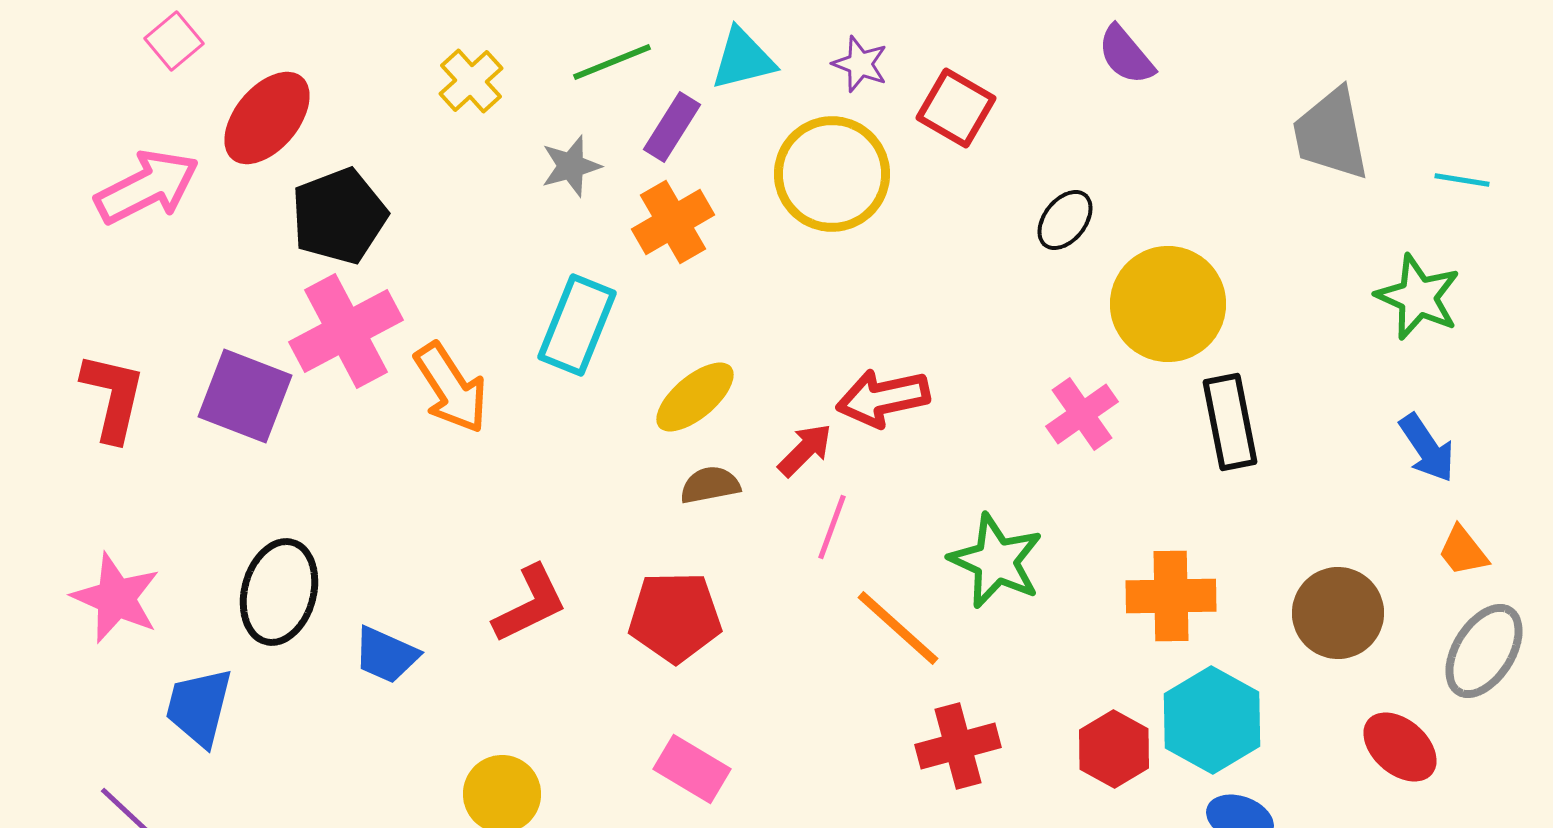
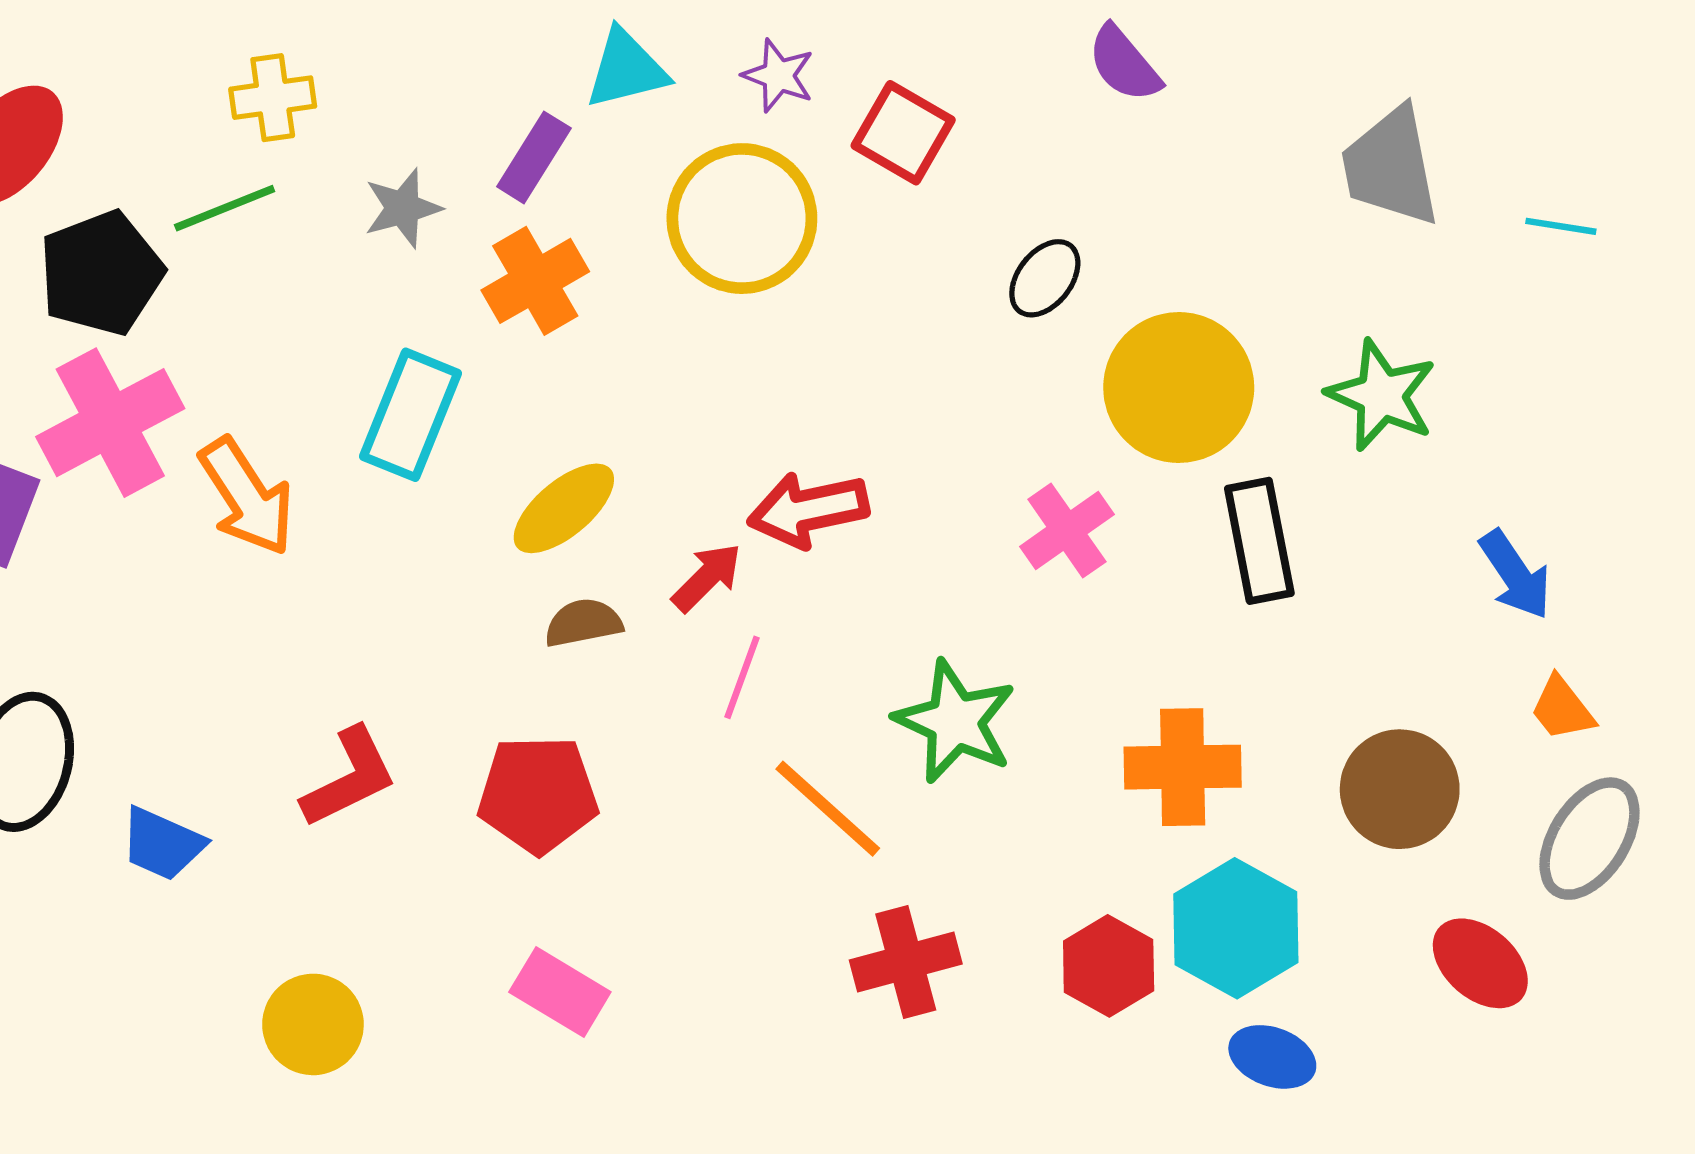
green line: (612, 62) -> (225, 208), moved
yellow cross: (471, 81) -> (273, 98), turned 34
green star: (1418, 297) -> (1382, 395), moved

